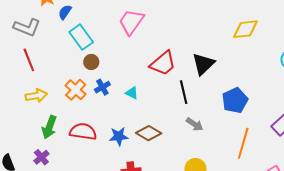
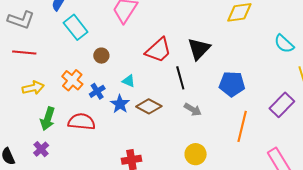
red line: (29, 60) -> (24, 52), turned -60
brown circle: (91, 62) -> (101, 56), moved
blue cross: (102, 87) -> (97, 91), moved
blue pentagon: (235, 100) -> (232, 84), turned 30
brown diamond: (149, 133) -> (149, 106), moved
blue star: (119, 136) -> (120, 104), moved, turned -30

